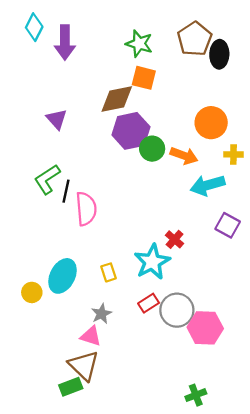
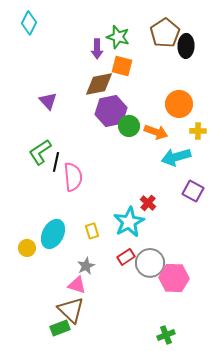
purple arrow: (65, 42) -> (97, 49), moved, size x0.7

